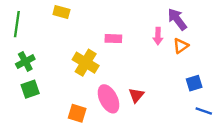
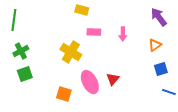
yellow rectangle: (61, 12) -> (82, 10), moved
purple arrow: (177, 19) -> (159, 17), moved
pink arrow: (158, 36) -> (123, 34), moved
orange triangle: (181, 46) -> (155, 45), moved

